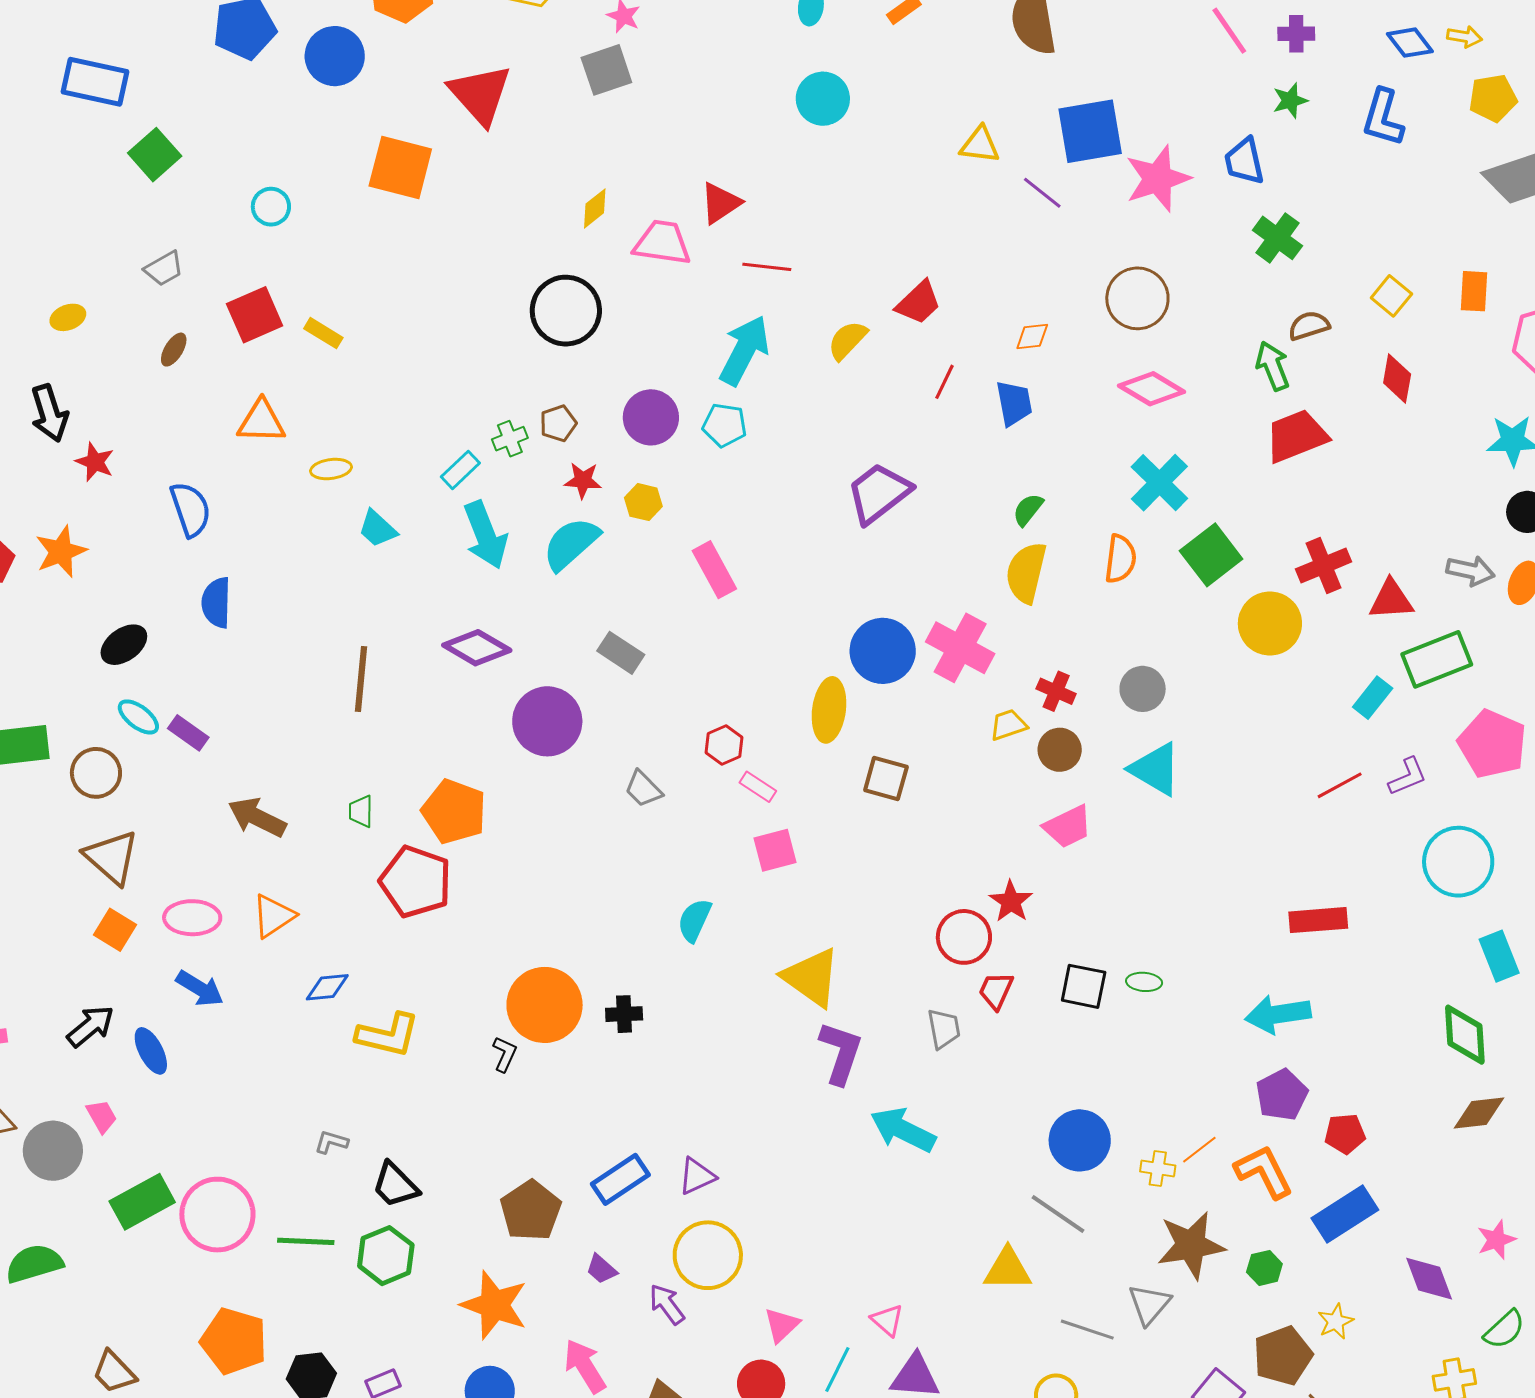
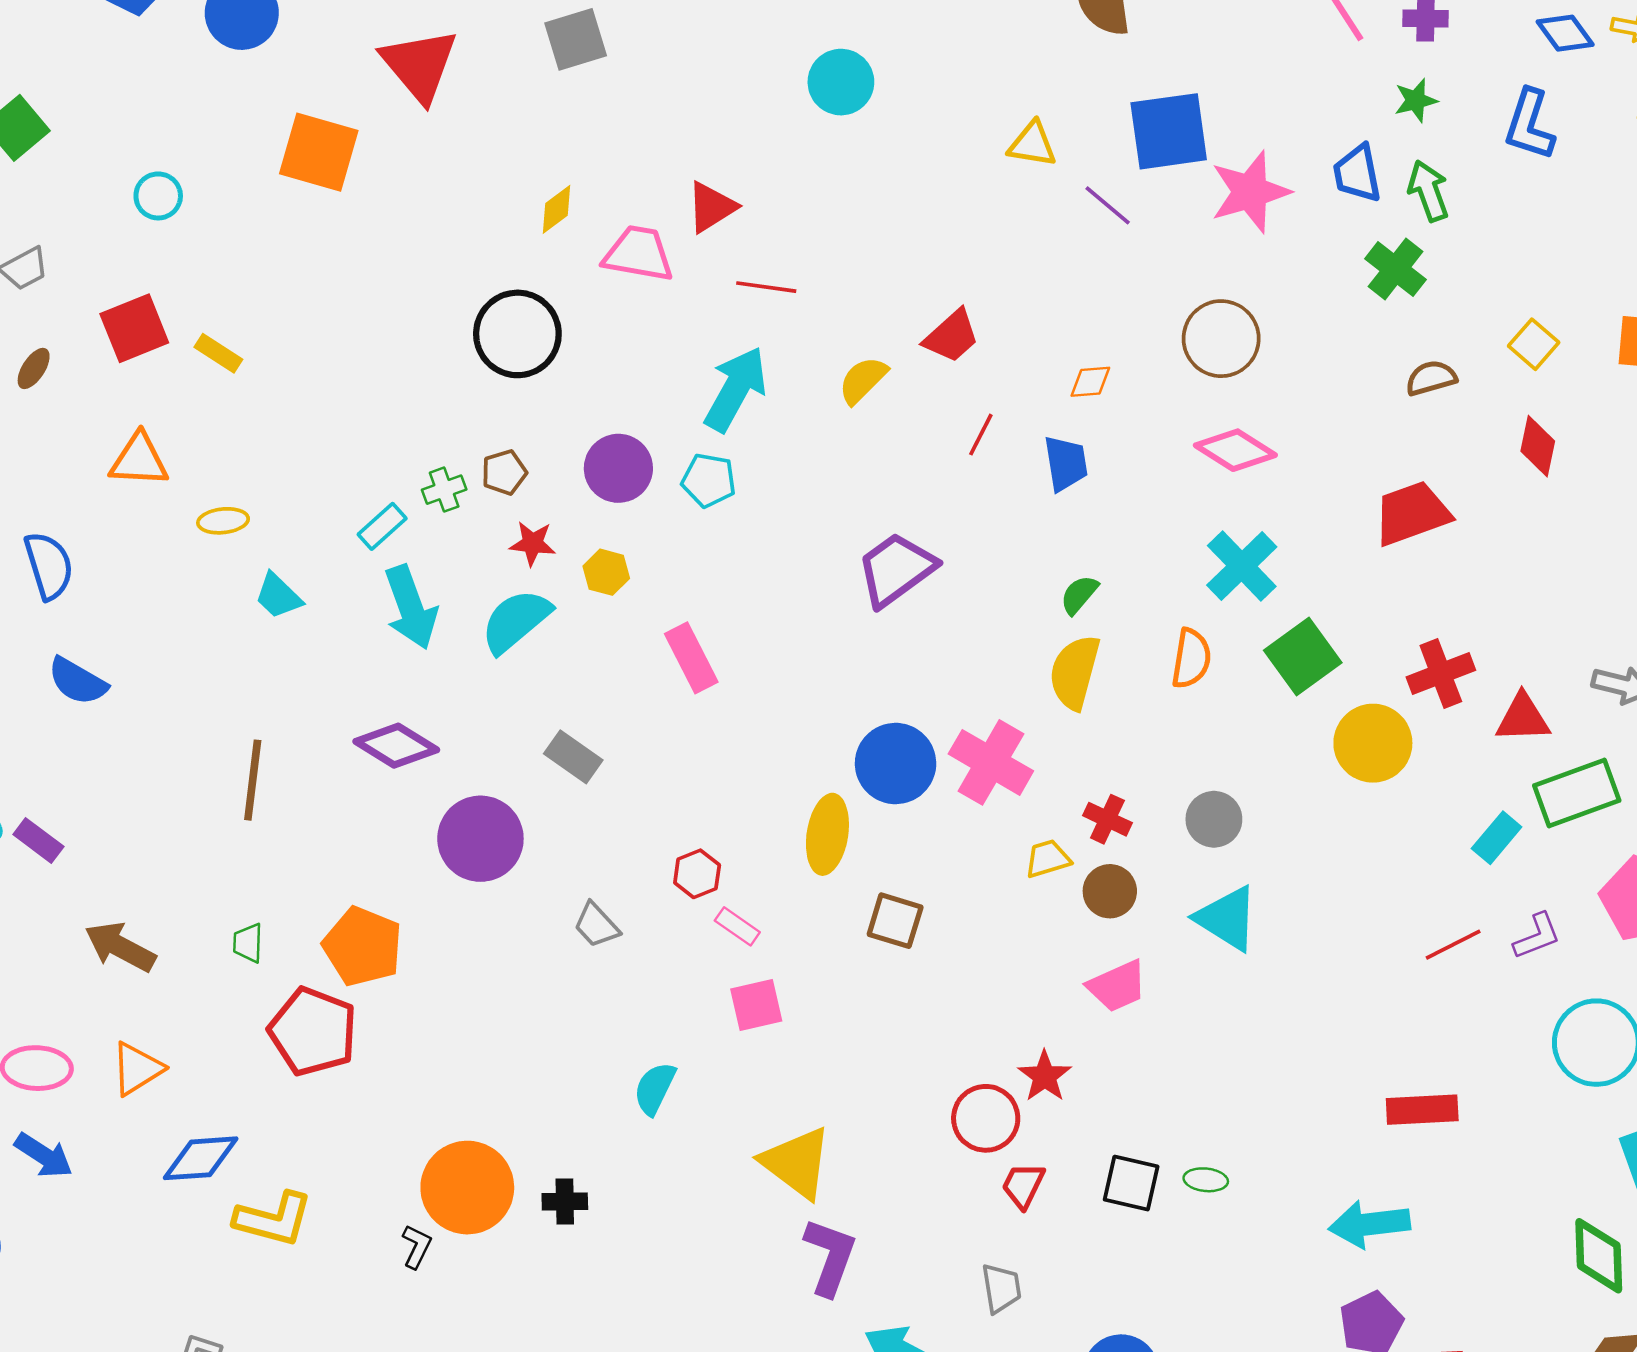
green arrow: (1273, 366) -> (1428, 191), moved
blue semicircle: (216, 603) -> (77, 681), turned -63
blue diamond: (327, 987) -> (201, 1158), size x1.4
gray trapezoid: (944, 1029) -> (1001, 1288), moved

